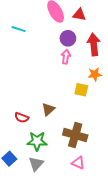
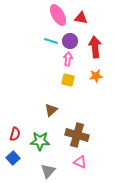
cyan line: (19, 29) -> (51, 41), moved
yellow square: (81, 90) -> (68, 80), moved
red semicircle: (22, 118) -> (15, 134), moved, turned -96
gray triangle: (36, 164) -> (48, 171), moved

